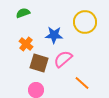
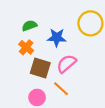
green semicircle: (23, 13) -> (29, 26), moved
orange line: (82, 83) -> (61, 89), moved

